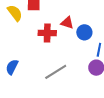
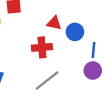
red cross: (47, 33) -> (42, 47), moved

